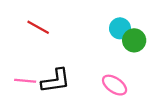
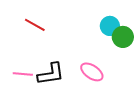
pink ellipse: (115, 85) -> (92, 72), moved

